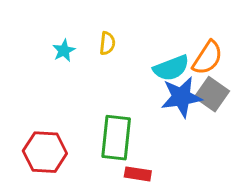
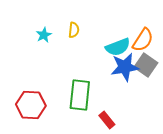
red rectangle: (138, 174) -> (107, 120), moved, turned 42

